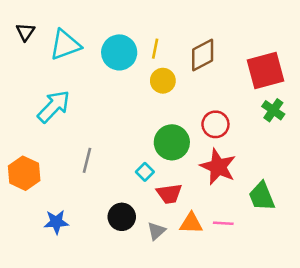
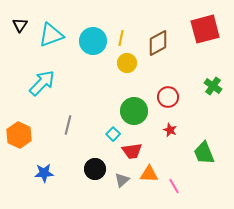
red square: (266, 70) -> (205, 29), moved
red star: (218, 167) -> (170, 130), size x0.5
pink line: (223, 223) -> (174, 186), moved, turned 56

